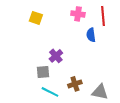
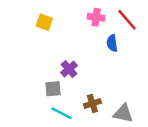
red line: (103, 16) -> (127, 20), turned -36

